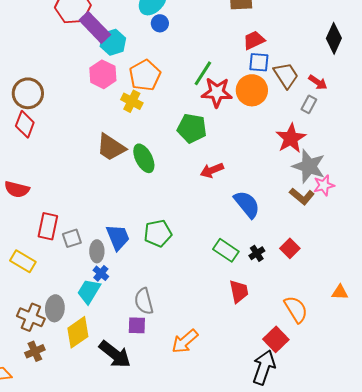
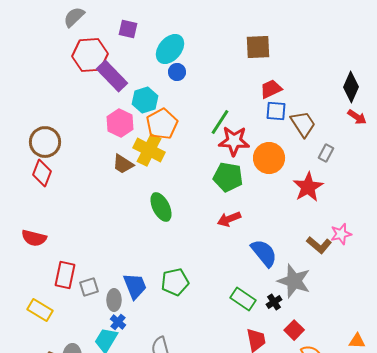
cyan hexagon: (113, 42) -> (145, 100), moved
red arrow: (318, 82) -> (357, 117), moved
orange circle: (252, 90) -> (269, 158), moved
yellow cross: (132, 101) -> (149, 150), size x1.4
green pentagon: (192, 128) -> (228, 177), moved
brown trapezoid: (111, 147) -> (123, 164), moved, size x0.7
gray star: (309, 166) -> (294, 281), moved
red square: (290, 248) -> (294, 330), moved

